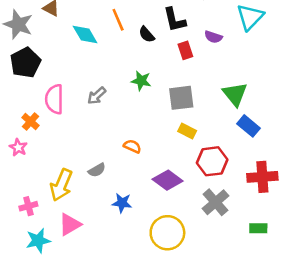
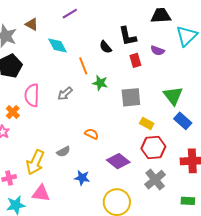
orange line: (118, 20) -> (83, 66), moved
yellow rectangle: (187, 131) -> (147, 123), moved
pink triangle: (70, 224) -> (41, 193), turned 36

